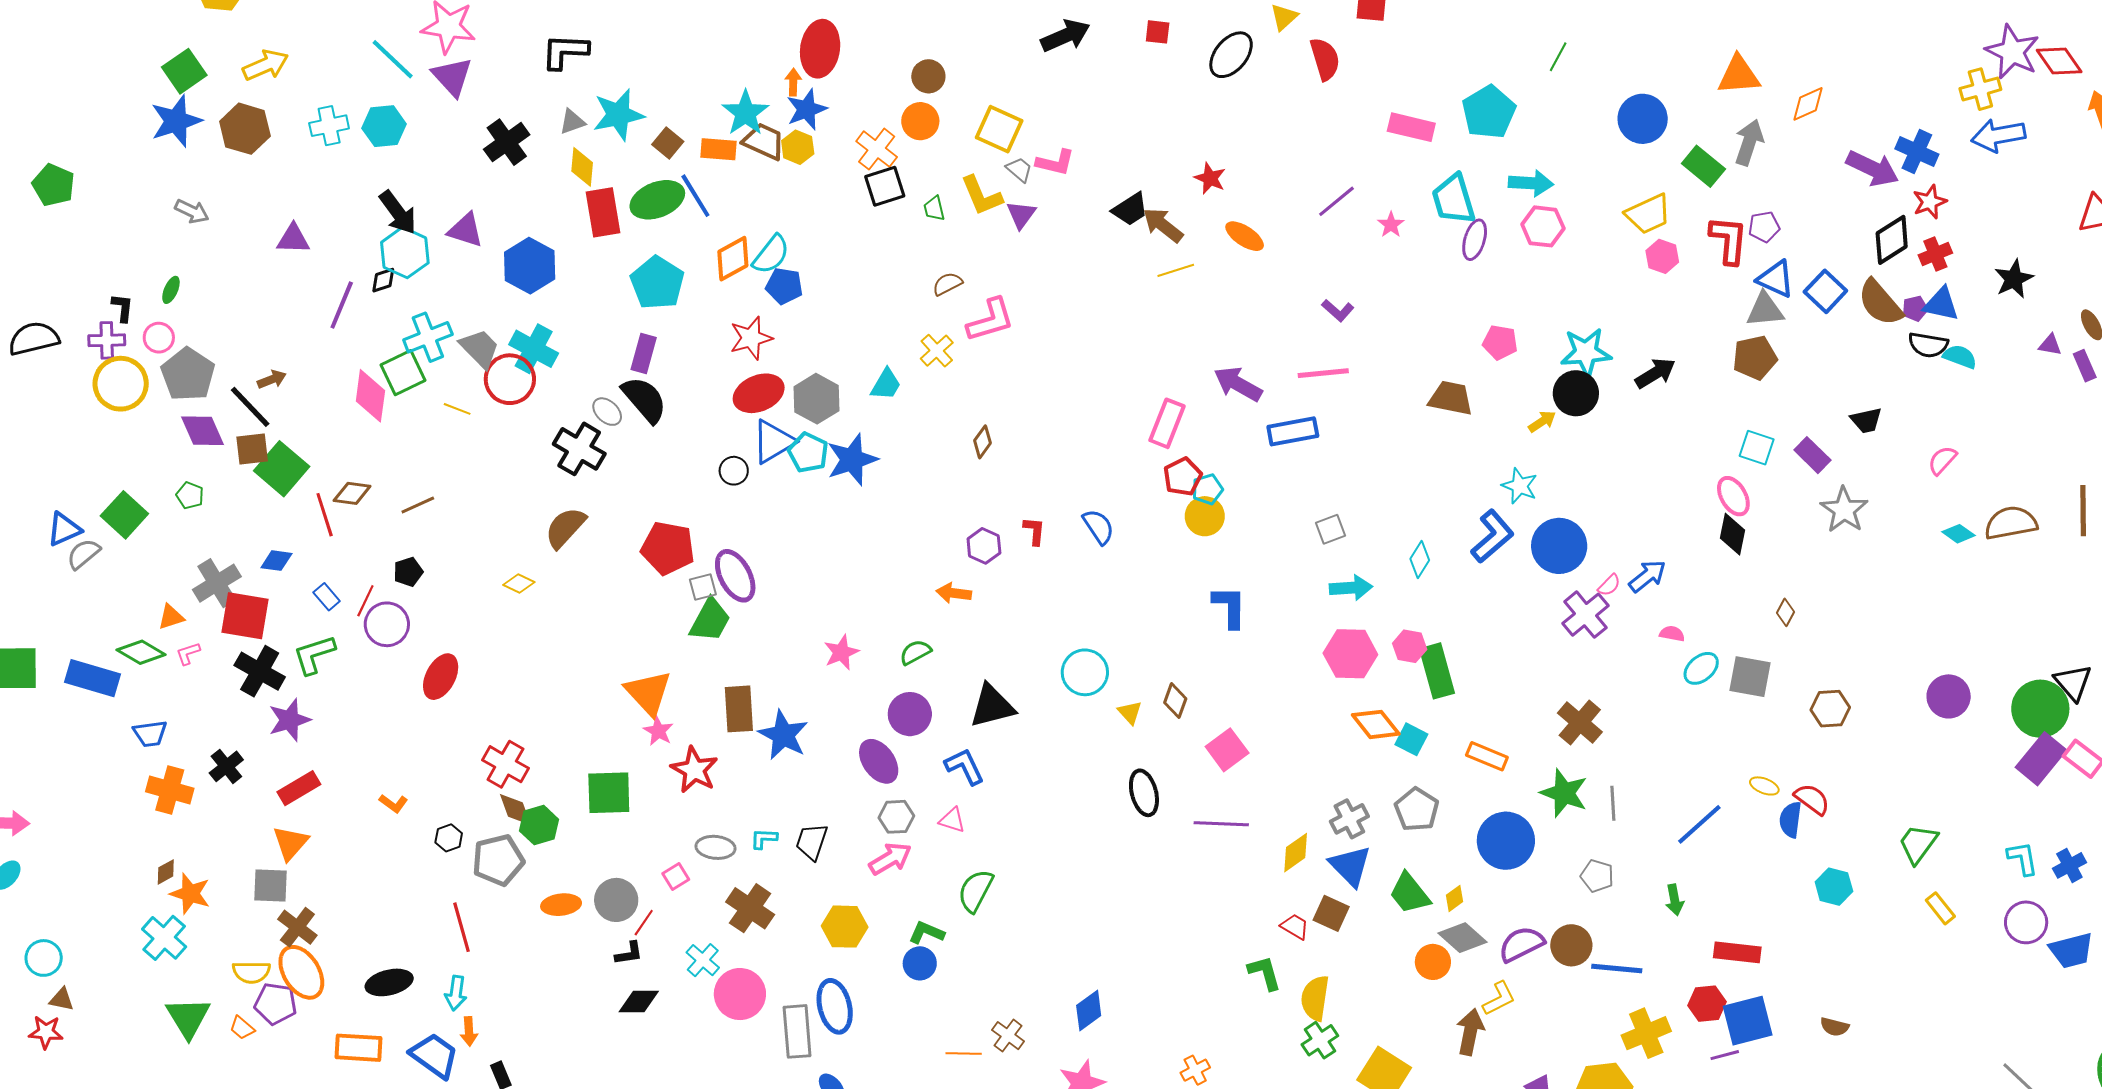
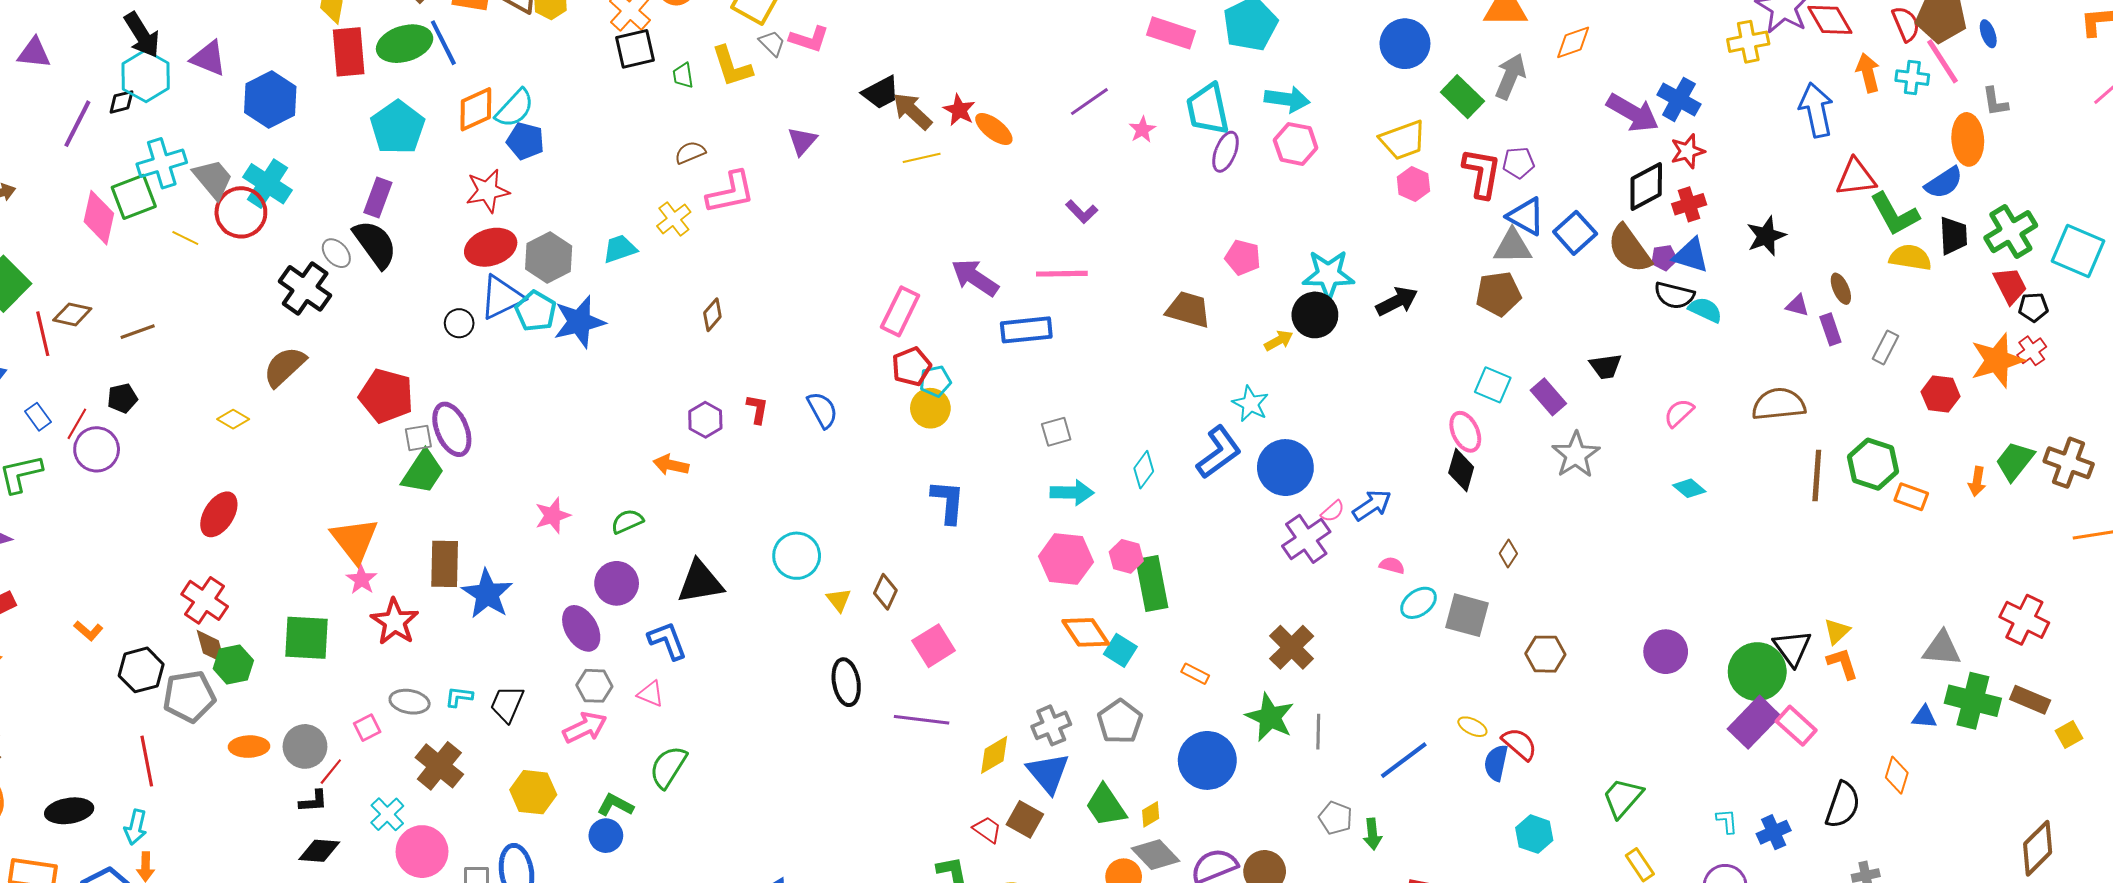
blue arrow: (1998, 136) -> (1816, 110), moved, turned 84
red star: (1210, 178) -> (959, 110), moved
purple triangle: (1021, 215) -> (802, 141), moved
cyan trapezoid: (886, 384) -> (620, 249), turned -144
brown semicircle: (2011, 523) -> (1779, 404), moved
red ellipse: (441, 677) -> (219, 514), moved
orange rectangle: (1487, 756) -> (1195, 674), size x0.7
black hexagon: (449, 838) -> (141, 670), size x1.6
cyan L-shape: (2023, 858) -> (1727, 821), size x0.7
gray pentagon: (1597, 876) -> (1335, 818), moved

